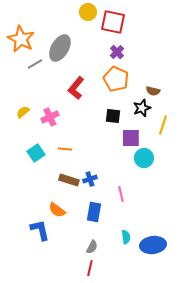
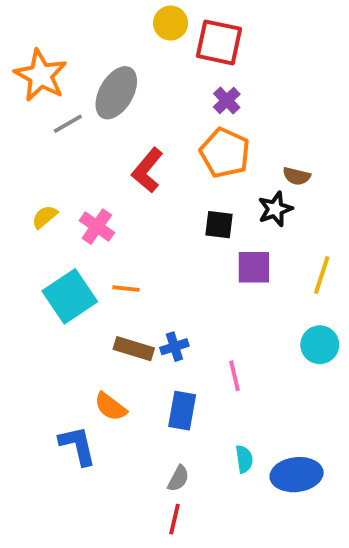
pink cross: (50, 117) -> (97, 227), turned -30
yellow line: (163, 125) -> (322, 275), moved
cyan square: (36, 153) -> (70, 296), size x1.5
cyan circle: (144, 158) -> (320, 345), moved

